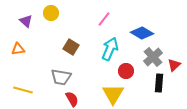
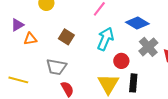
purple triangle: (26, 21) -> (17, 25), moved, turned 48
orange triangle: (18, 49) -> (30, 39), moved
black rectangle: (159, 83) -> (133, 83), moved

